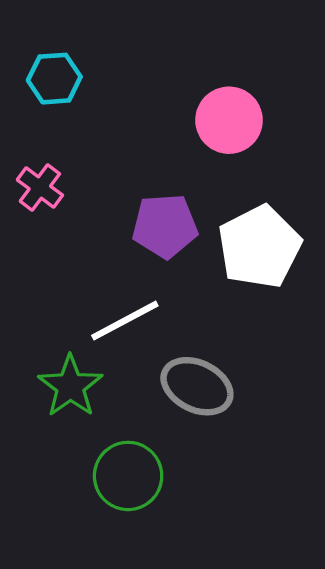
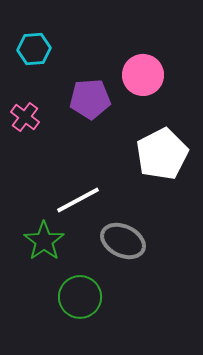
purple pentagon: (165, 226) -> (90, 99), moved

